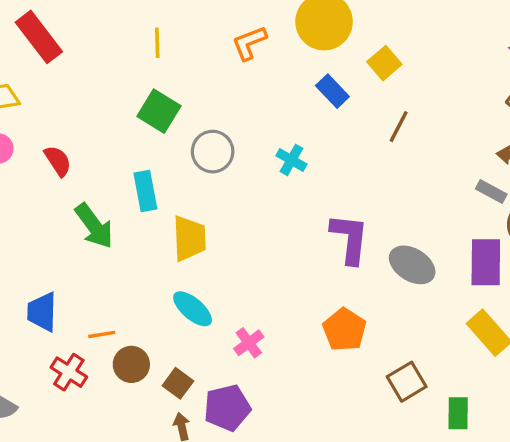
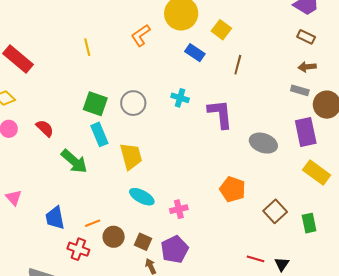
green square: (159, 111) -> (95, 104), moved
purple L-shape: (350, 239) -> (220, 114), moved
pink cross: (249, 343) -> (179, 209), turned 36

